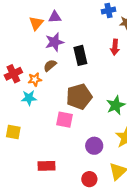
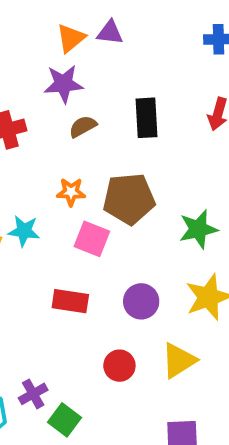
purple star: (54, 42) -> (64, 84), moved
orange star: (35, 79) -> (71, 192), moved
cyan star: (29, 98) -> (24, 231), moved
red rectangle: (46, 166) -> (70, 301), moved

